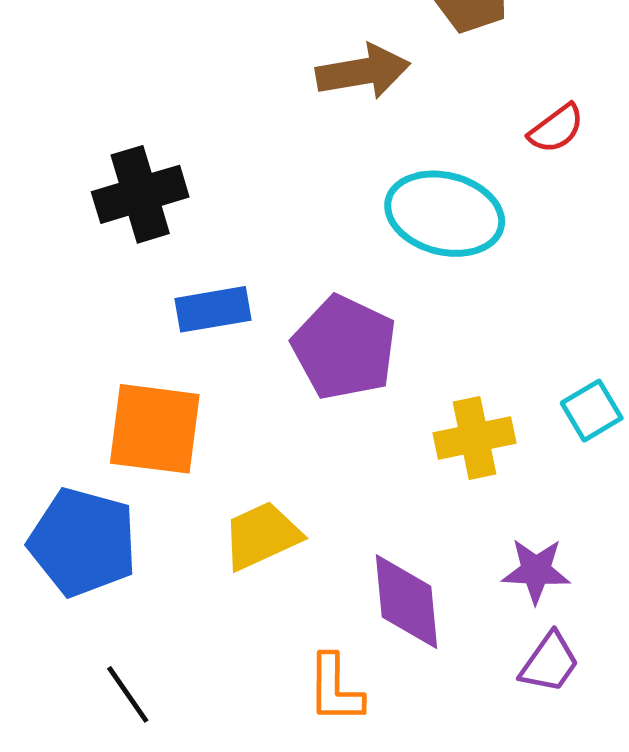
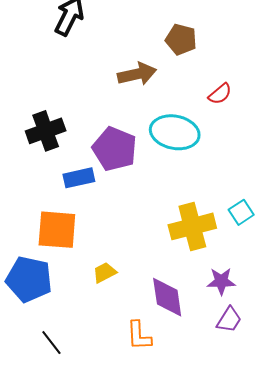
purple pentagon: (344, 348) -> (115, 149), moved
yellow cross: (475, 438) -> (192, 226), size x1.4
yellow trapezoid: (262, 536) -> (105, 273), size x0.7

